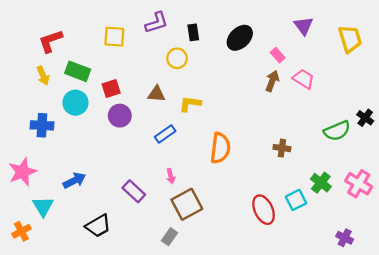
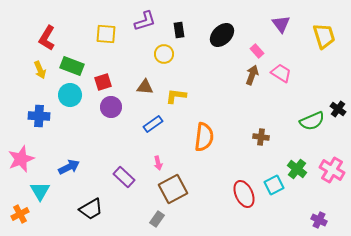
red L-shape: (51, 41) -> (47, 38), turned -40

